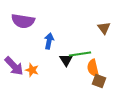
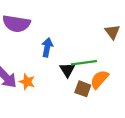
orange semicircle: (93, 68) -> (99, 79), turned 54
brown square: (99, 81) -> (83, 89), moved

